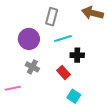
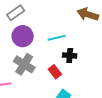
gray rectangle: (52, 17) -> (16, 13), moved, turned 36
gray cross: (32, 67) -> (24, 64), size x1.5

